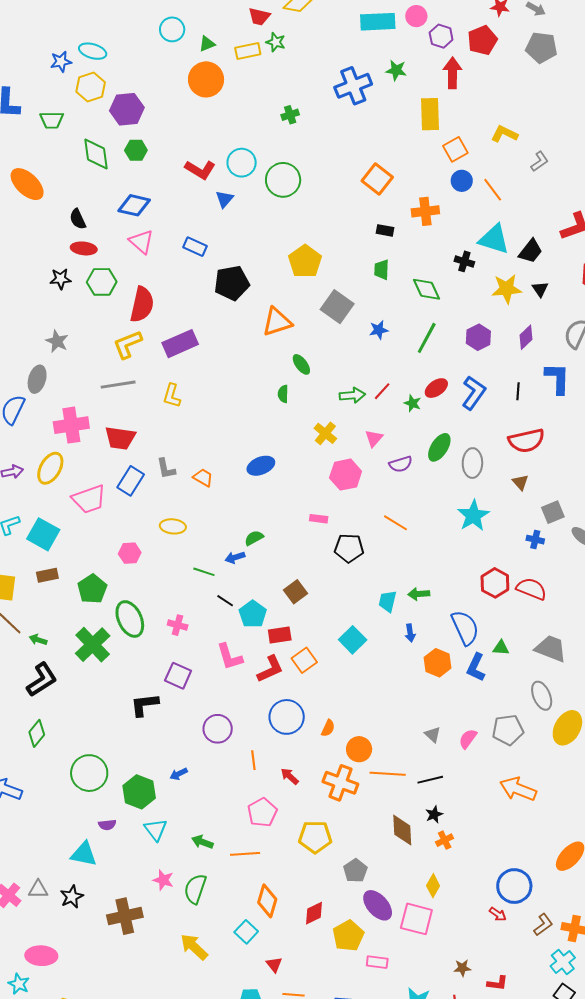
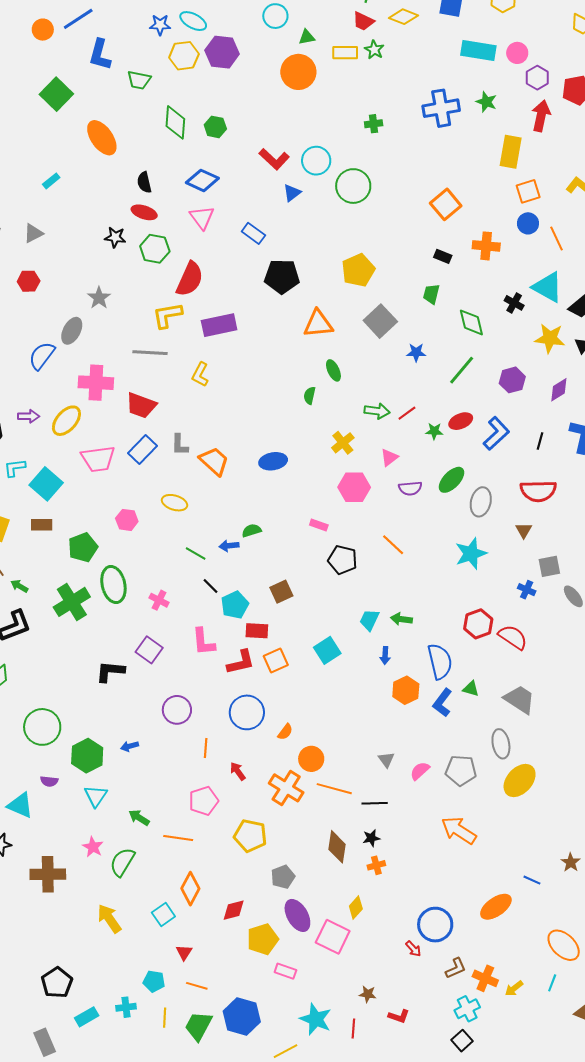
purple hexagon: (127, 109) -> (222, 52), moved
green star: (413, 403) -> (434, 431), turned -30
orange trapezoid: (203, 478) -> (214, 461), size x1.5

